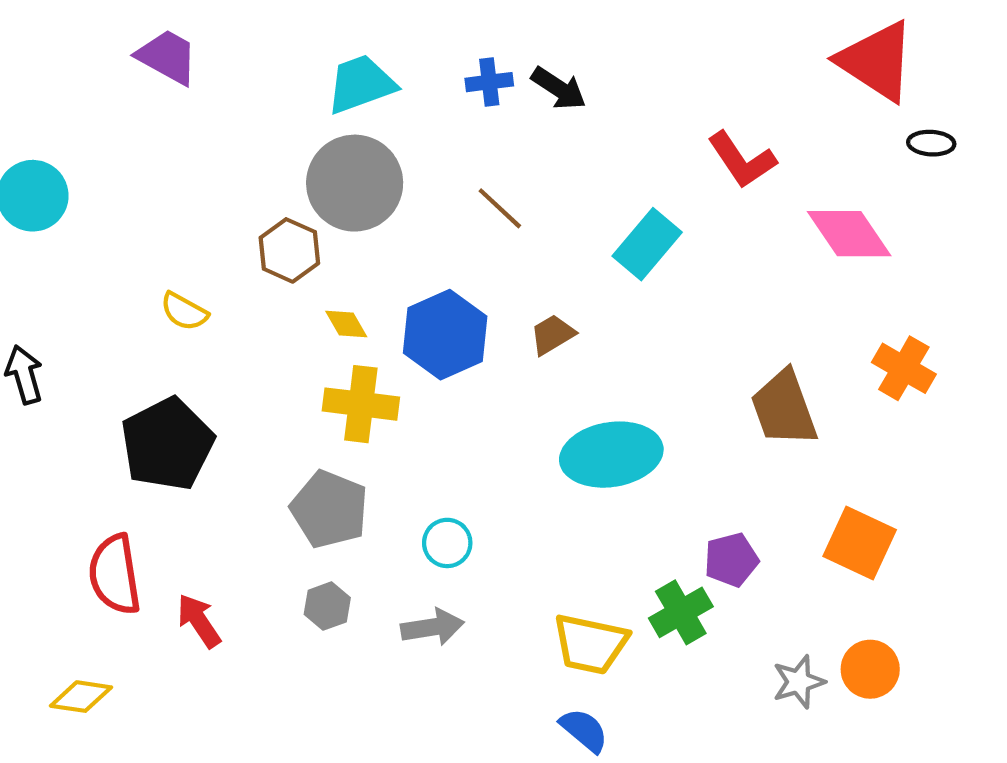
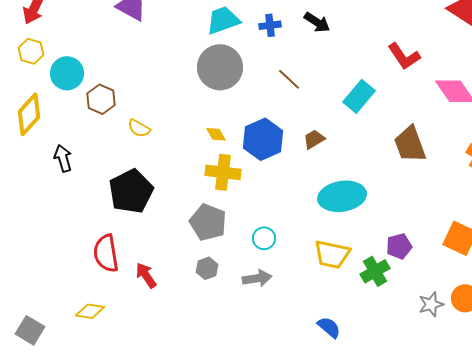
blue cross: (489, 82) -> (270, 25), moved
brown hexagon: (289, 250) -> (101, 99), moved
brown trapezoid: (784, 408) -> (410, 144), moved
yellow trapezoid: (590, 644) -> (332, 254), moved

